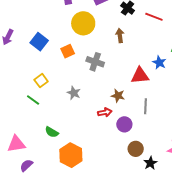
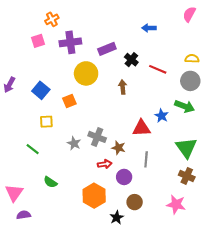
gray cross: (95, 62) -> (97, 137), moved
yellow square: (41, 81) -> (46, 122), moved, turned 32
pink triangle: (16, 144) -> (14, 193), turned -48
orange hexagon: (71, 155) -> (94, 196), moved
black star: (150, 163) -> (117, 218), moved
purple semicircle: (26, 165) -> (24, 215), turned 32

